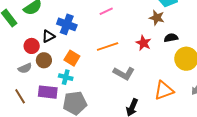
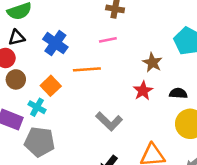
brown star: (157, 18) -> (152, 63), moved
black triangle: (48, 36) -> (17, 38), moved
orange line: (108, 46) -> (87, 69), moved

